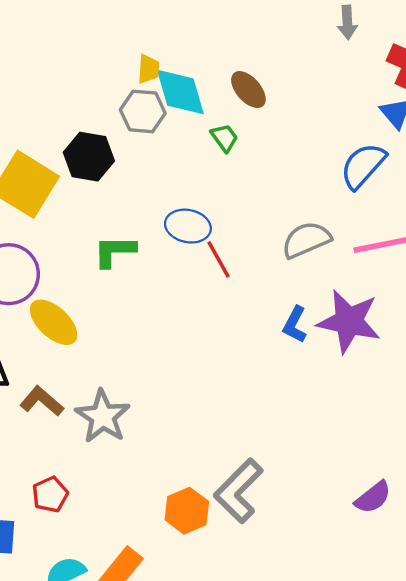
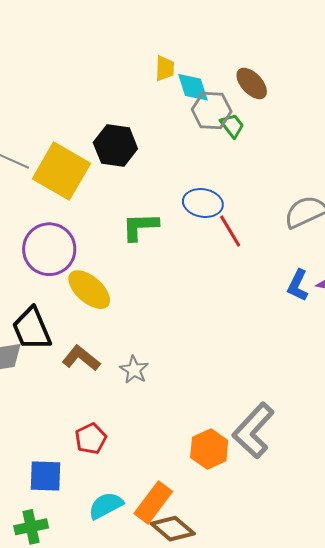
cyan diamond: (180, 92) -> (193, 87), size x0.7
gray hexagon: (143, 111) -> (212, 110), moved
gray star: (103, 416) -> (134, 370), size x0.6

